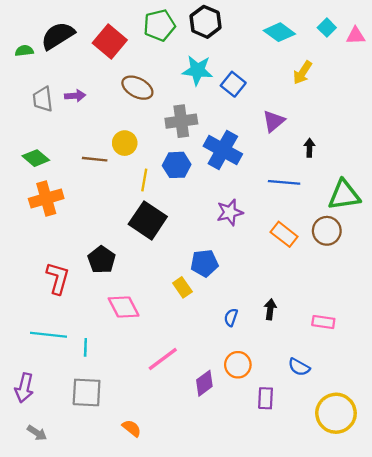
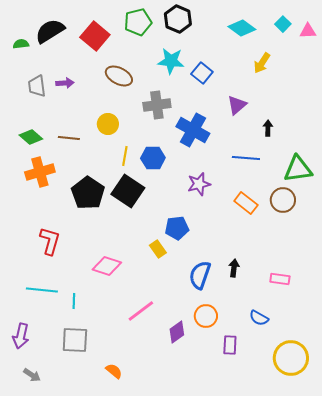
brown line: (95, 159) -> (69, 138), moved
blue hexagon: (177, 165) -> (153, 158), moved
black pentagon: (102, 260) -> (88, 193), moved, size x1.4
pink diamond: (124, 307) -> (107, 266), turned -44
blue semicircle: (231, 317) -> (200, 275), size x1.8

